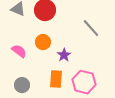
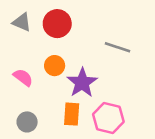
gray line: (91, 28) -> (118, 47), turned -30
purple star: (64, 55) -> (82, 83), size x1.6

